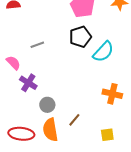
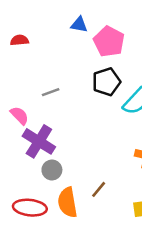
purple cross: (28, 83) -> (39, 141), size x1.4
gray circle: (47, 105) -> (52, 170), moved

